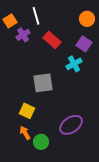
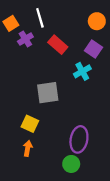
purple ellipse: (71, 125) -> (79, 139), turned -45
orange arrow: (25, 133) -> (28, 148), turned 40
green circle: (41, 142) -> (71, 164), moved

